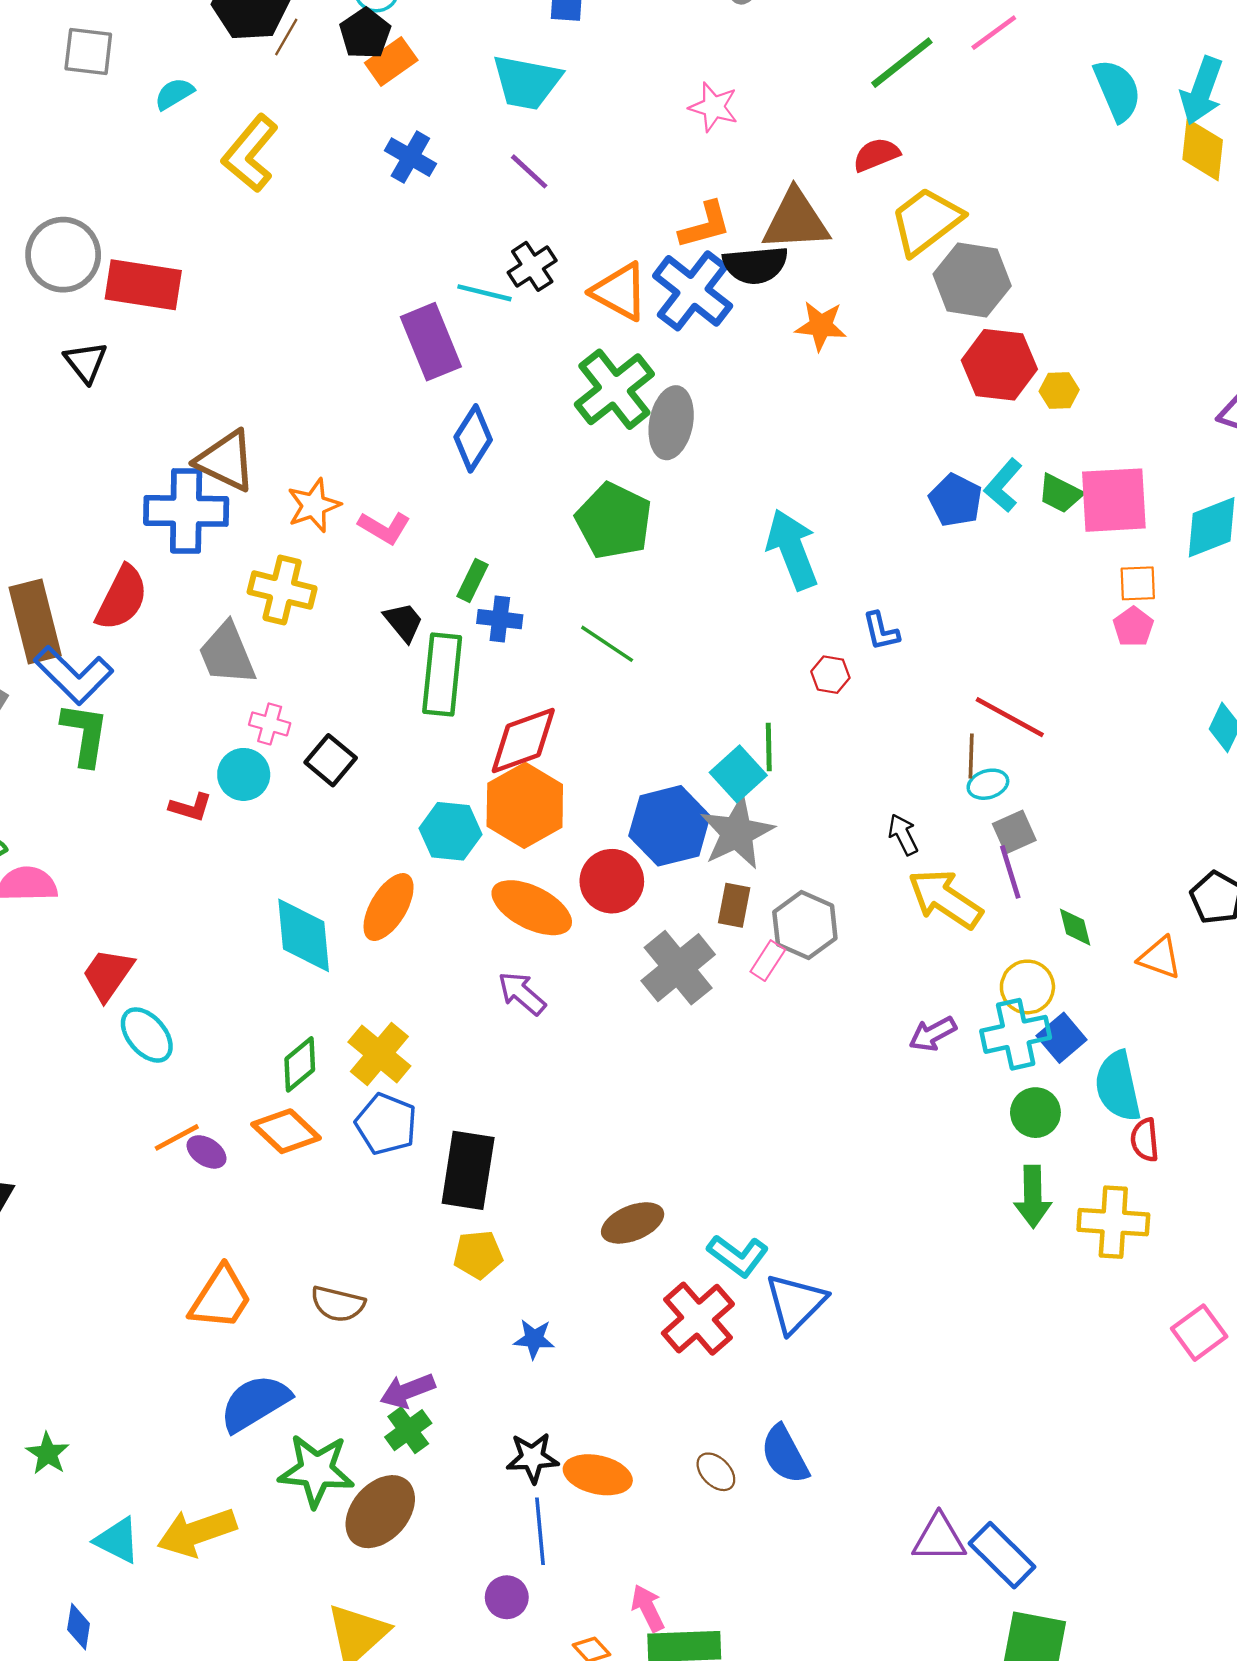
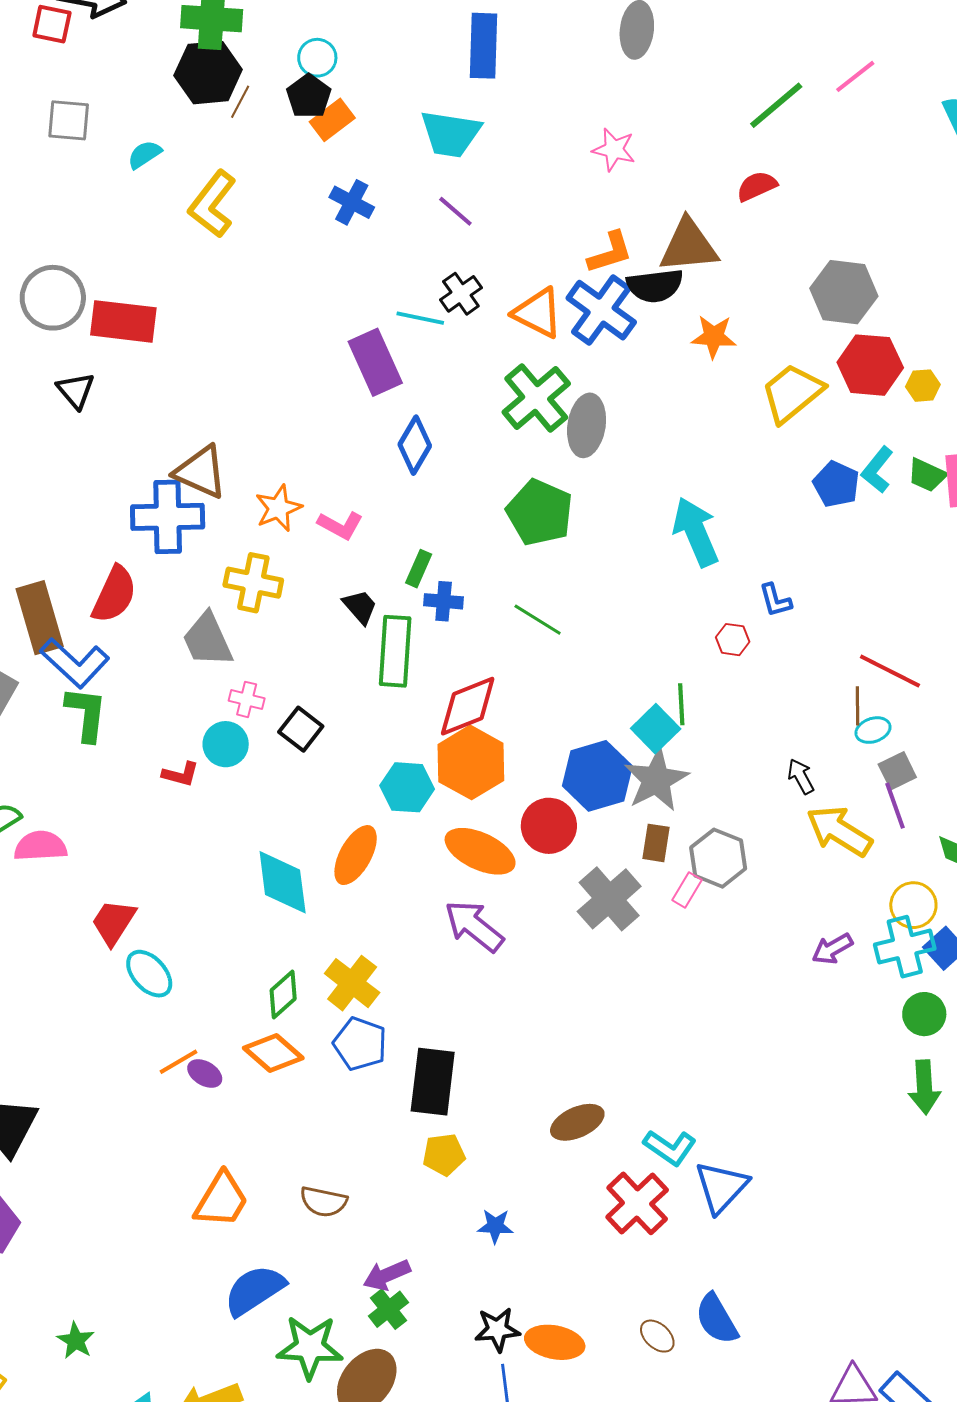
yellow trapezoid: (926, 221) -> (792, 393), moved
purple arrow: (522, 993) -> (474, 926), size x1.4

